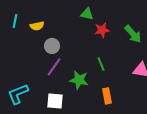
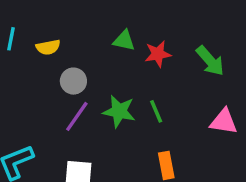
green triangle: (87, 14) -> (124, 41), moved
green star: (79, 80) -> (119, 111), moved

